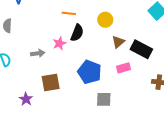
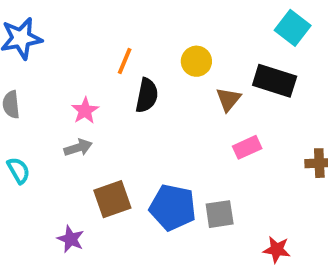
orange line: (69, 13) -> (125, 61), turned -64
pink star: (59, 43) -> (85, 111), moved
black rectangle: (141, 49) -> (275, 81), moved
blue pentagon: (90, 72) -> (173, 207), moved

